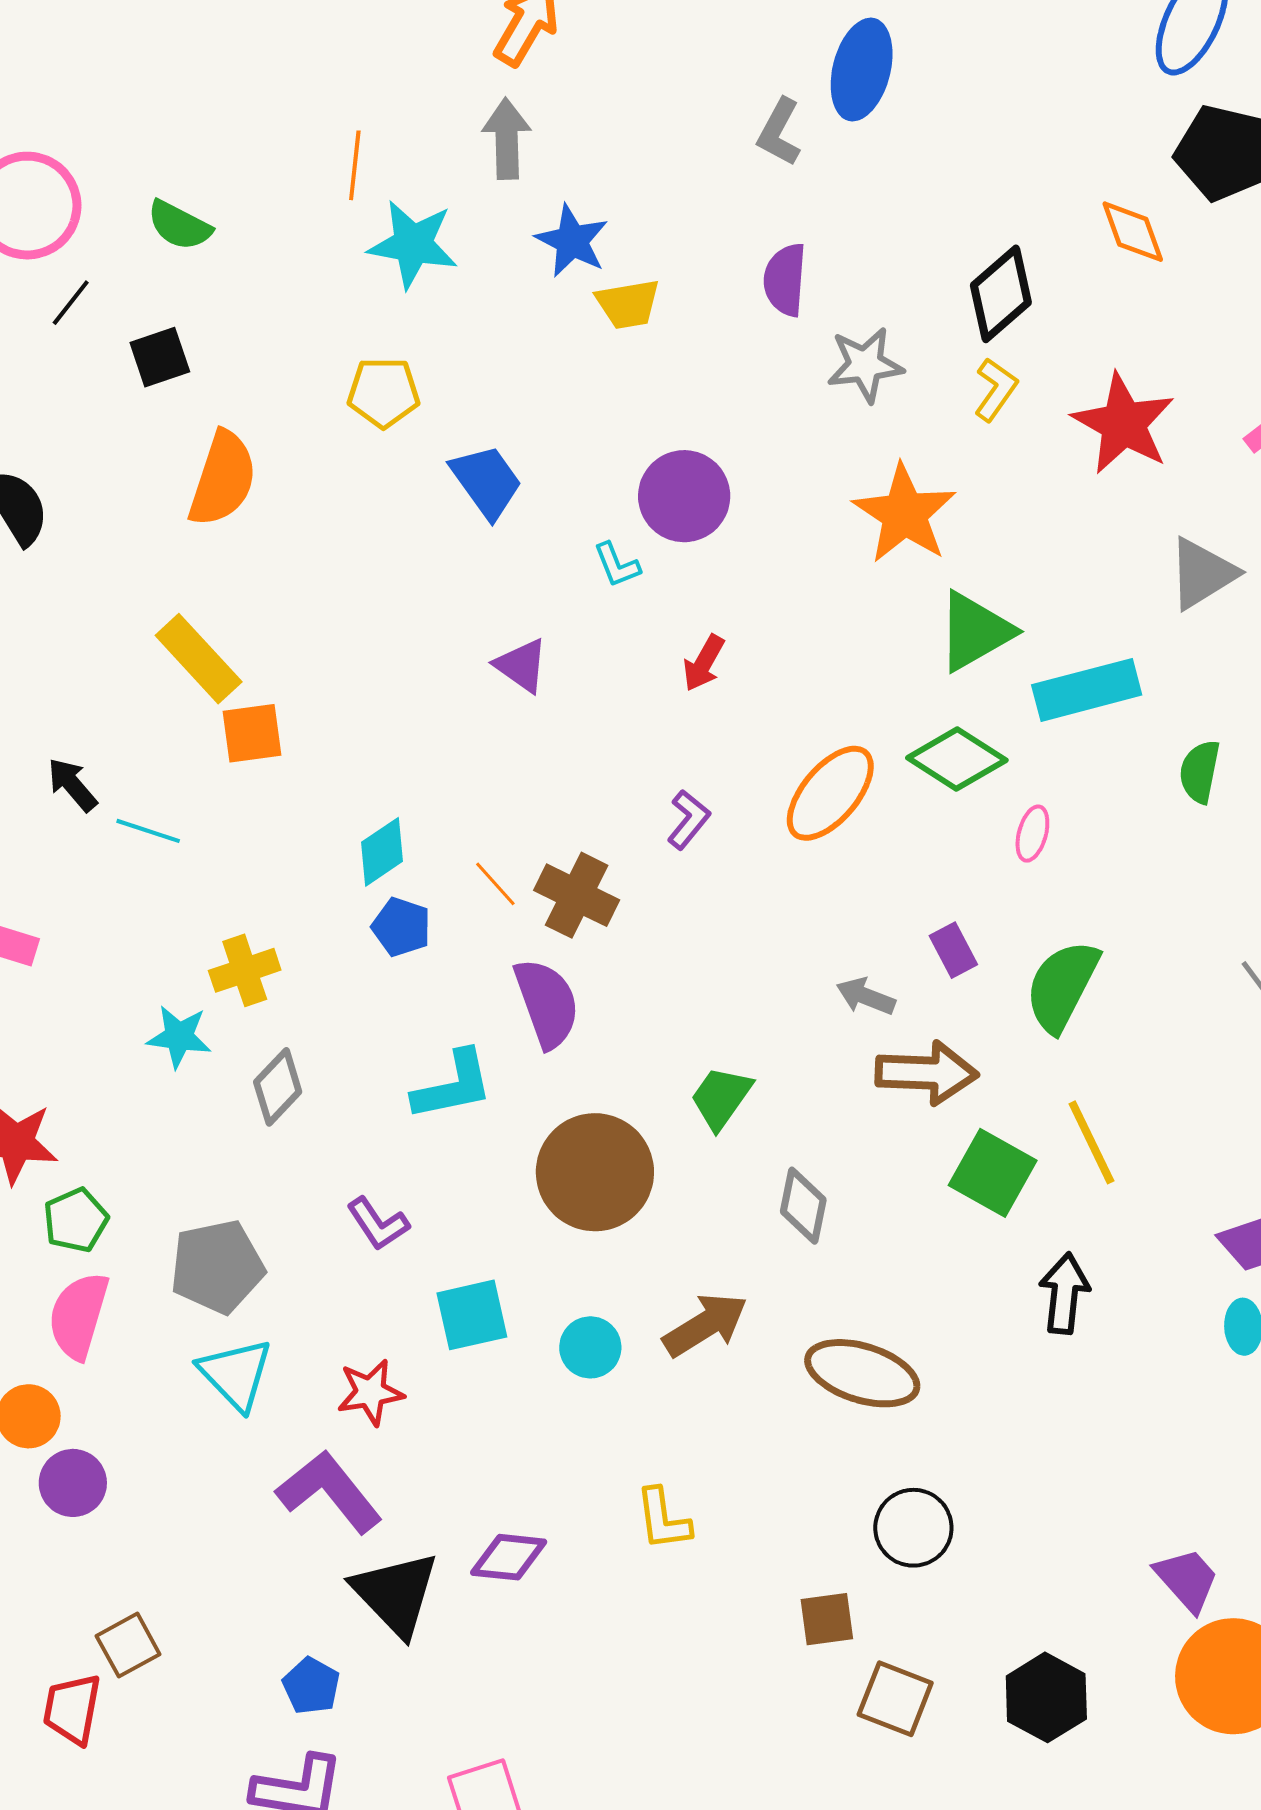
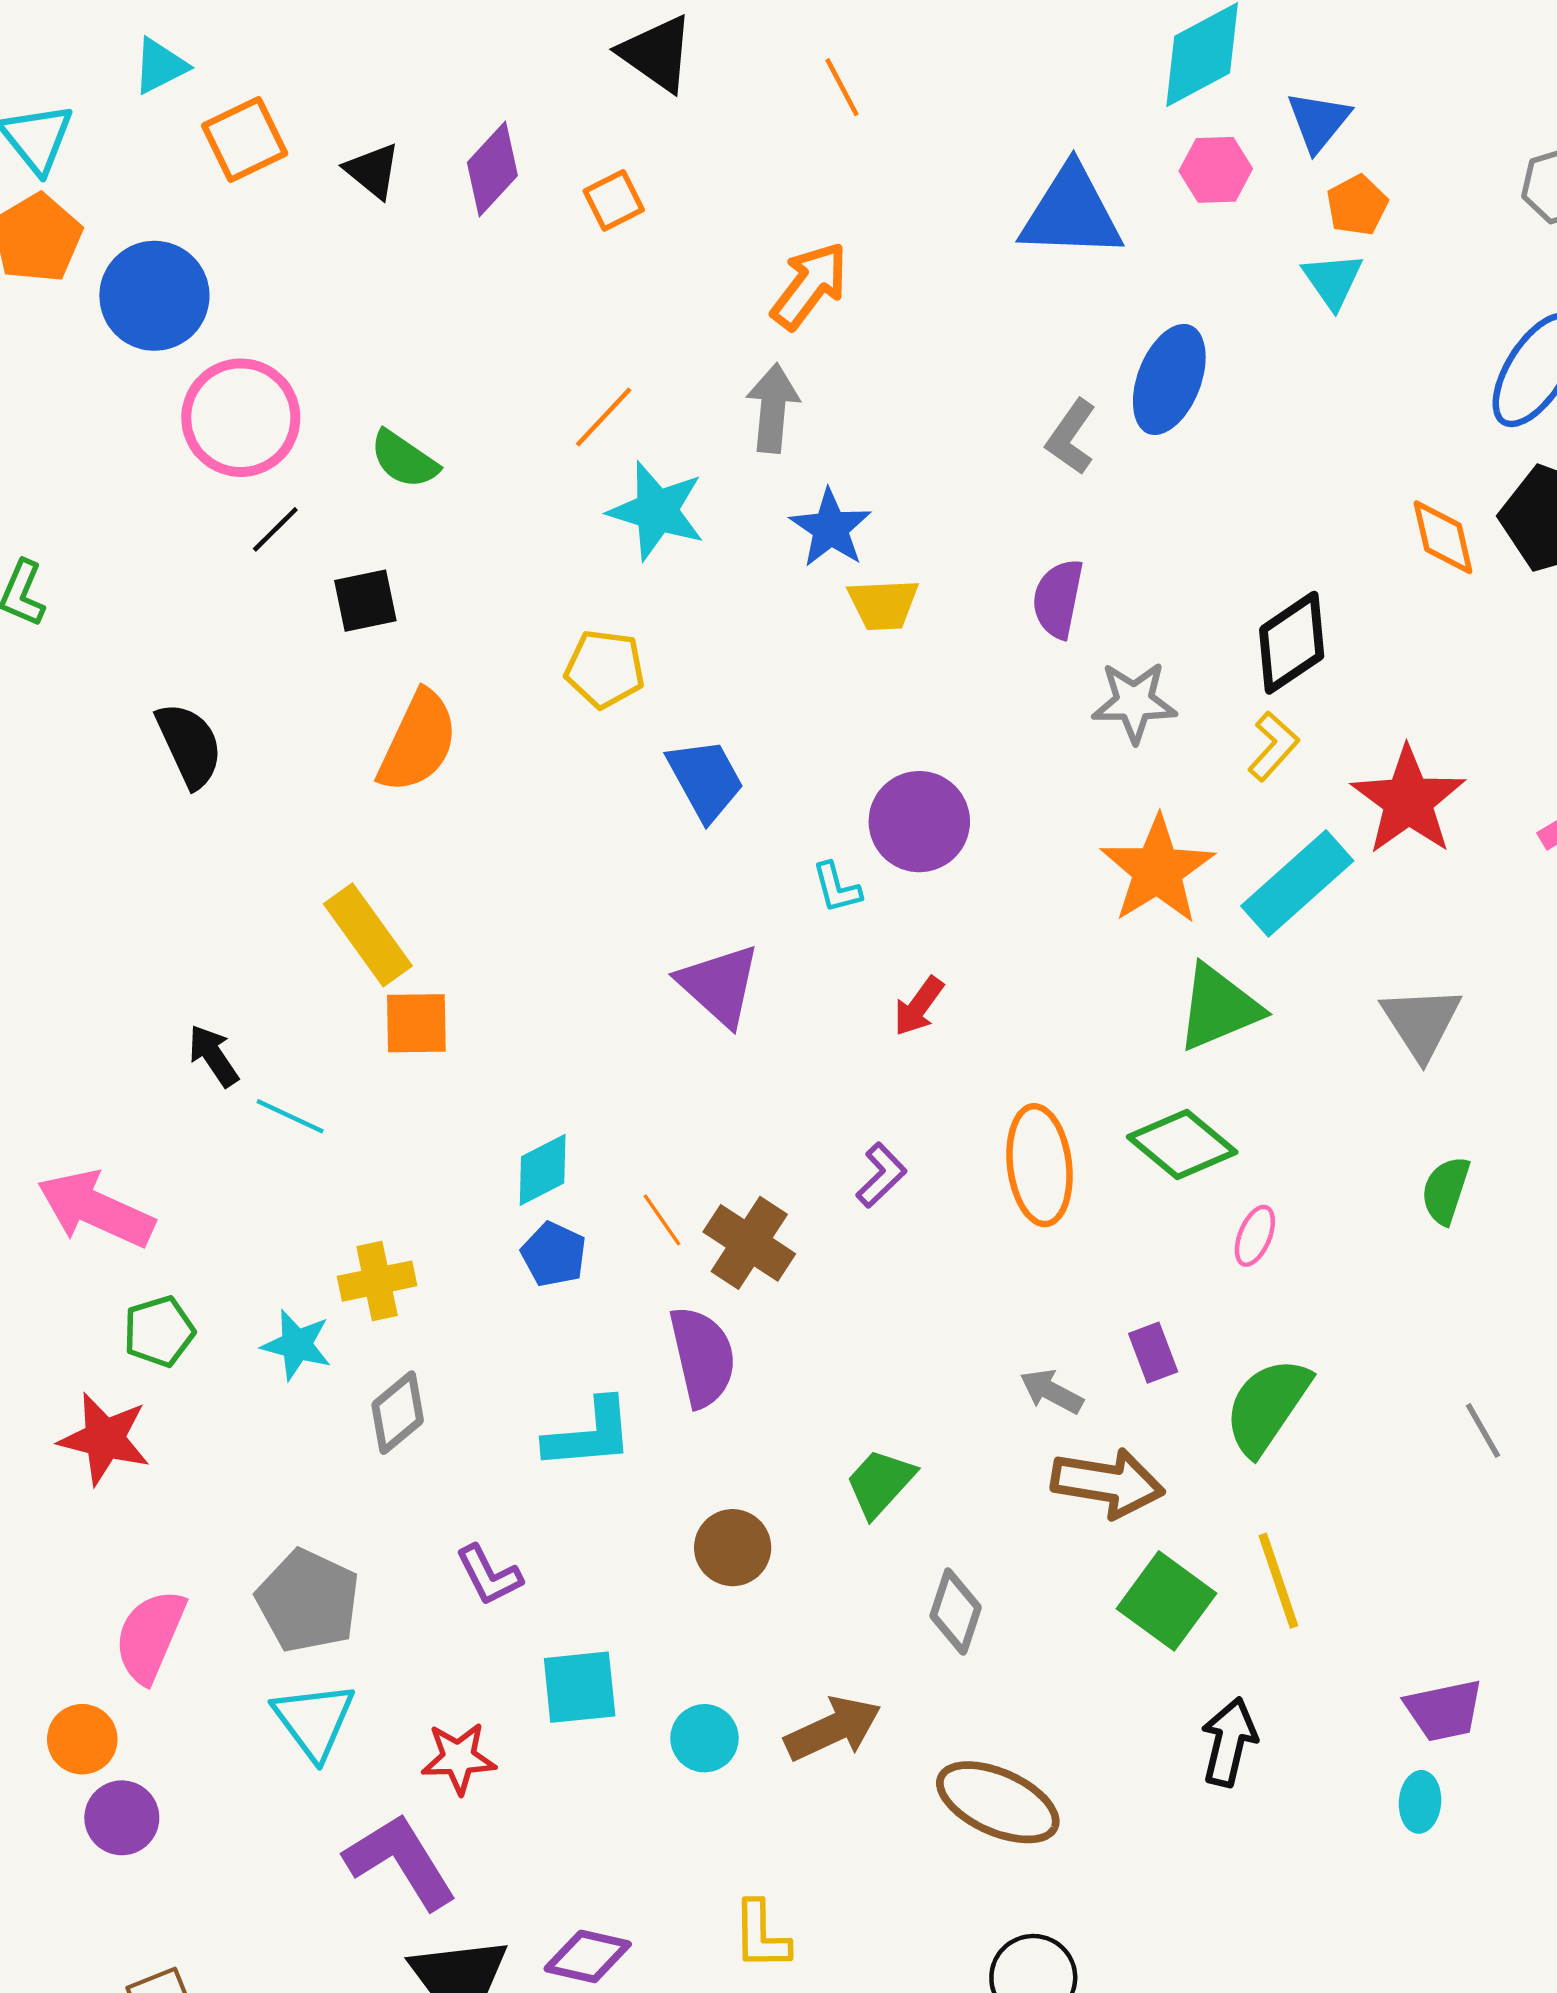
orange line: (355, 165) -> (604, 417), turned 30
orange diamond: (1133, 232) -> (1443, 537), moved
gray triangle: (1202, 573) -> (1421, 1022), moved, turned -38
purple triangle: (521, 665) -> (719, 985), size x1.4
cyan rectangle: (1087, 690) -> (1297, 883), moved, turned -34
orange ellipse: (830, 793) -> (1040, 1165), turned -54
brown circle: (595, 1172) -> (733, 1548), size x0.6
green pentagon: (76, 1220) -> (159, 1331), moved
gray pentagon: (217, 1267) -> (308, 1601), turned 30

